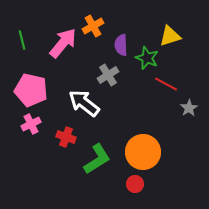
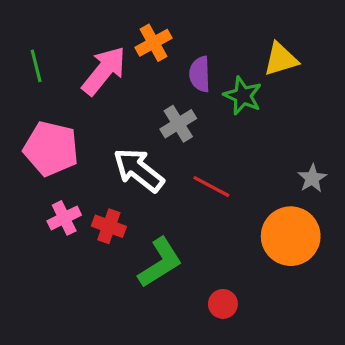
red line: (166, 84) -> (211, 187), moved
pink cross: (31, 124) -> (64, 218), moved
orange circle: (143, 152) -> (291, 236), moved

